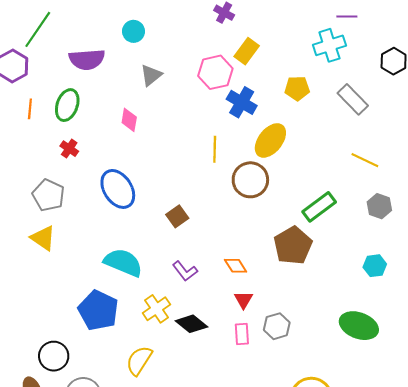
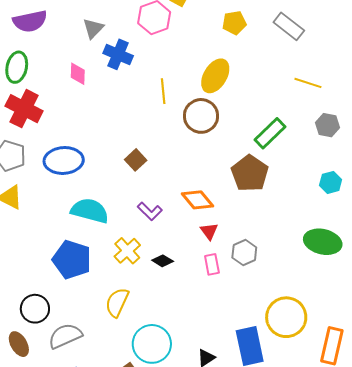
blue cross: (242, 102) -> (118, 54), moved
red cross: (69, 149) -> (24, 109), size x2.0
blue ellipse: (118, 189) -> (64, 160), moved, turned -54
orange diamond: (236, 266) -> (198, 200), size x1.4
black diamond: (191, 324) -> (163, 261), size x0.7

